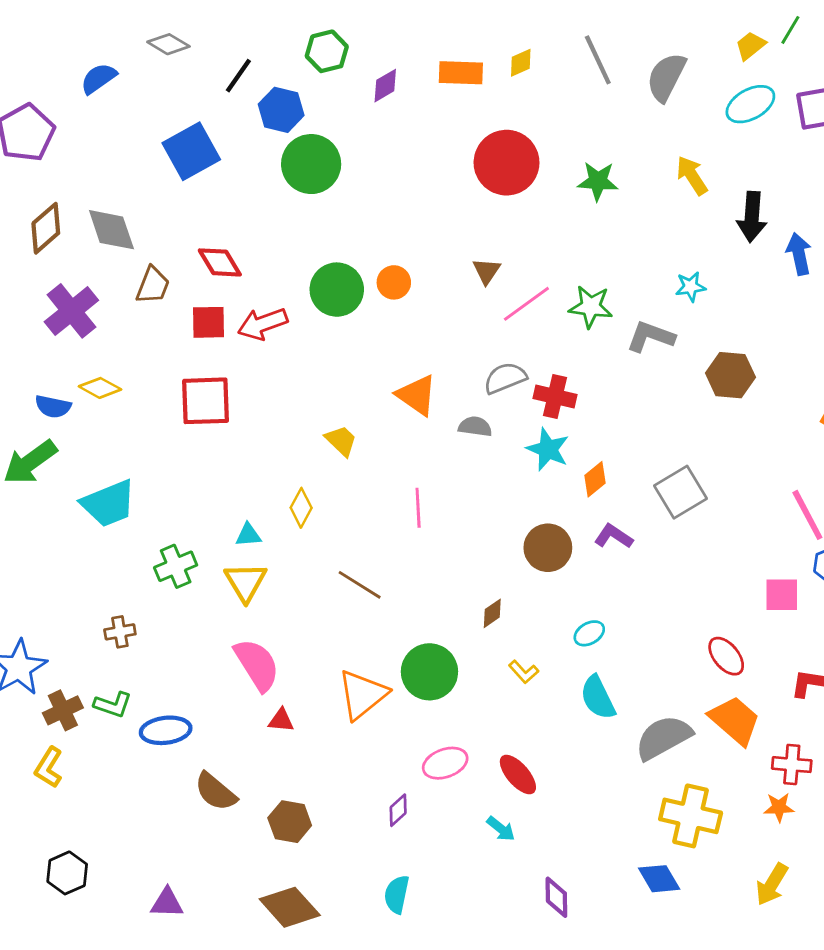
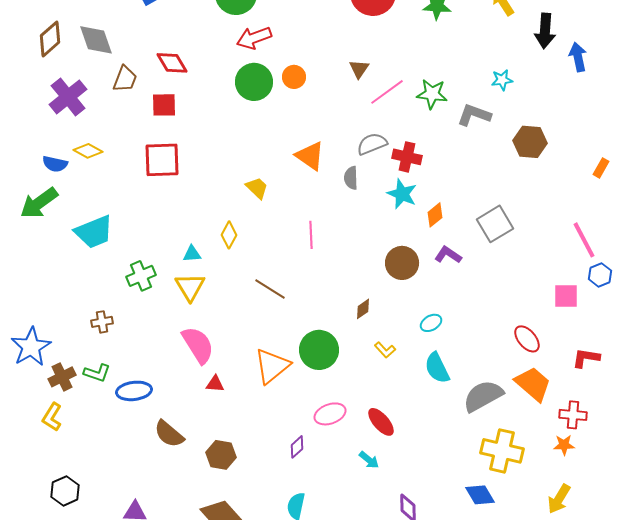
red arrow: (263, 324) -> (254, 38), moved
gray semicircle: (475, 426) -> (351, 178), turned -100

